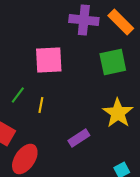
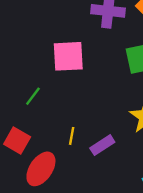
yellow line: (41, 105) -> (72, 136), moved

